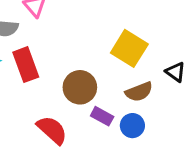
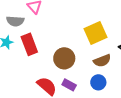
yellow square: (129, 48) -> (96, 33), turned 35
purple rectangle: (102, 116) -> (69, 85), moved

